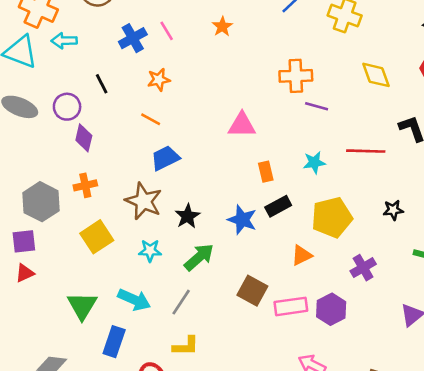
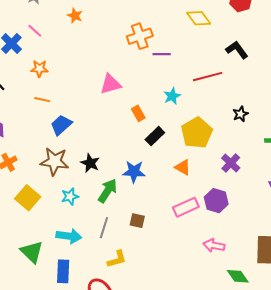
orange star: (159, 80) -> (39, 69), turned 30
blue star: (242, 220) -> (134, 172), moved
orange triangle: (302, 255) -> (183, 167), turned -48
brown square: (252, 291) -> (137, 221), moved, size x0.7

